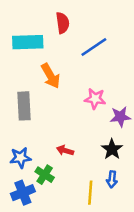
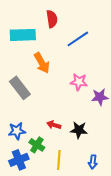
gray rectangle: (24, 106) -> (20, 88), turned -35
black star: (112, 149) -> (79, 130), moved, turned -30
blue arrow: (112, 179) -> (93, 162), moved
yellow line: (90, 193) -> (59, 160), moved

